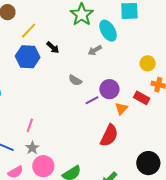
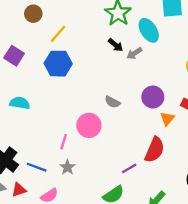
black arrow: (53, 47) -> (116, 45), moved
gray semicircle: (75, 80) -> (112, 102), moved
purple line: (92, 100) -> (129, 168), moved
pink circle: (43, 166) -> (89, 125), moved

